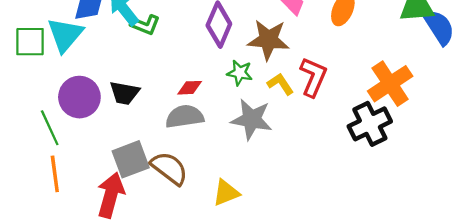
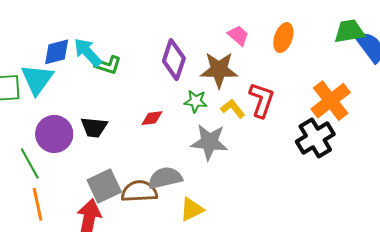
gray semicircle: (185, 117) -> (165, 178), moved
brown semicircle: (169, 168) -> (139, 191), turned -36

